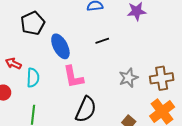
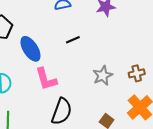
brown cross: (162, 78) -> (137, 73), size x0.7

